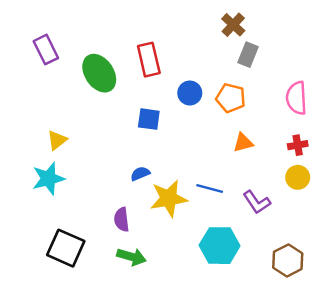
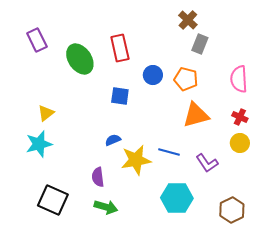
orange triangle: (243, 143) -> (196, 115), size x1.6
red cross: (298, 145) -> (240, 117), turned 35

